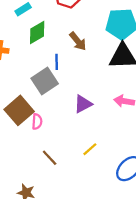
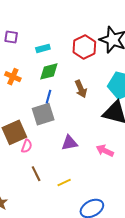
blue line: (57, 62) -> (48, 97), moved
brown line: (50, 158) -> (36, 174), moved

